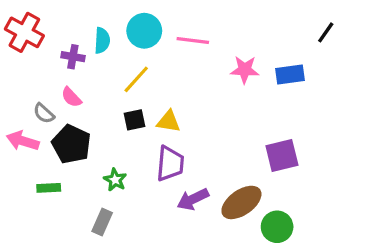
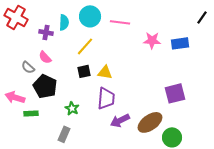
pink arrow: (23, 141) -> (15, 97), moved

